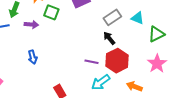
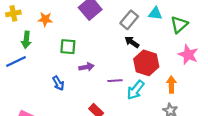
green square: (51, 12) -> (68, 47), moved
purple arrow: (31, 25) -> (86, 67), moved
purple line: (92, 62) -> (115, 81), moved
orange arrow: (134, 86) -> (171, 85), turned 84

